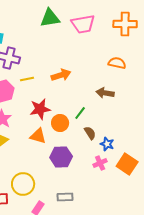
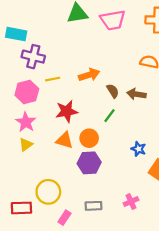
orange circle: (60, 123) -> (89, 138), moved
brown semicircle: (90, 133) -> (113, 91), moved
pink cross: (100, 163) -> (131, 202), moved

